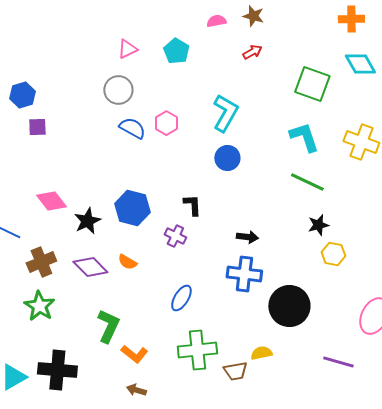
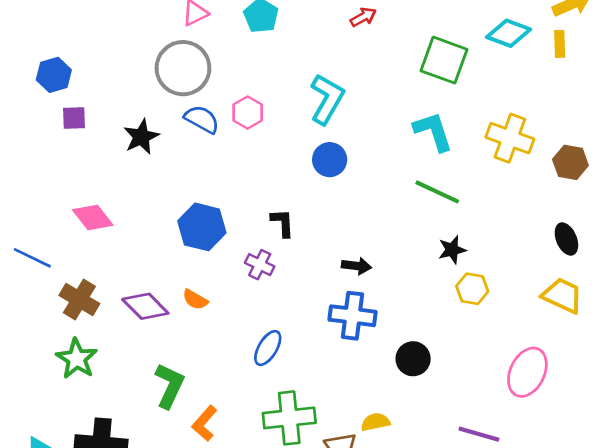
cyan diamond: (360, 64) -> (509, 33), turned -40
gray circle: (118, 90) -> (183, 68), size x1.4
black star: (87, 221) -> (141, 137), moved
brown cross: (41, 262) -> (79, 300), turned -36
black circle: (289, 306) -> (413, 359), size x0.6
orange L-shape: (134, 354) -> (205, 423), turned 92

